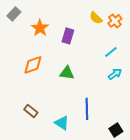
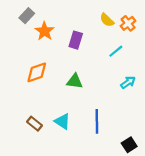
gray rectangle: (14, 14) -> (27, 16), moved
cyan line: (111, 52) -> (116, 51), moved
cyan triangle: (62, 123) -> (62, 121), moved

